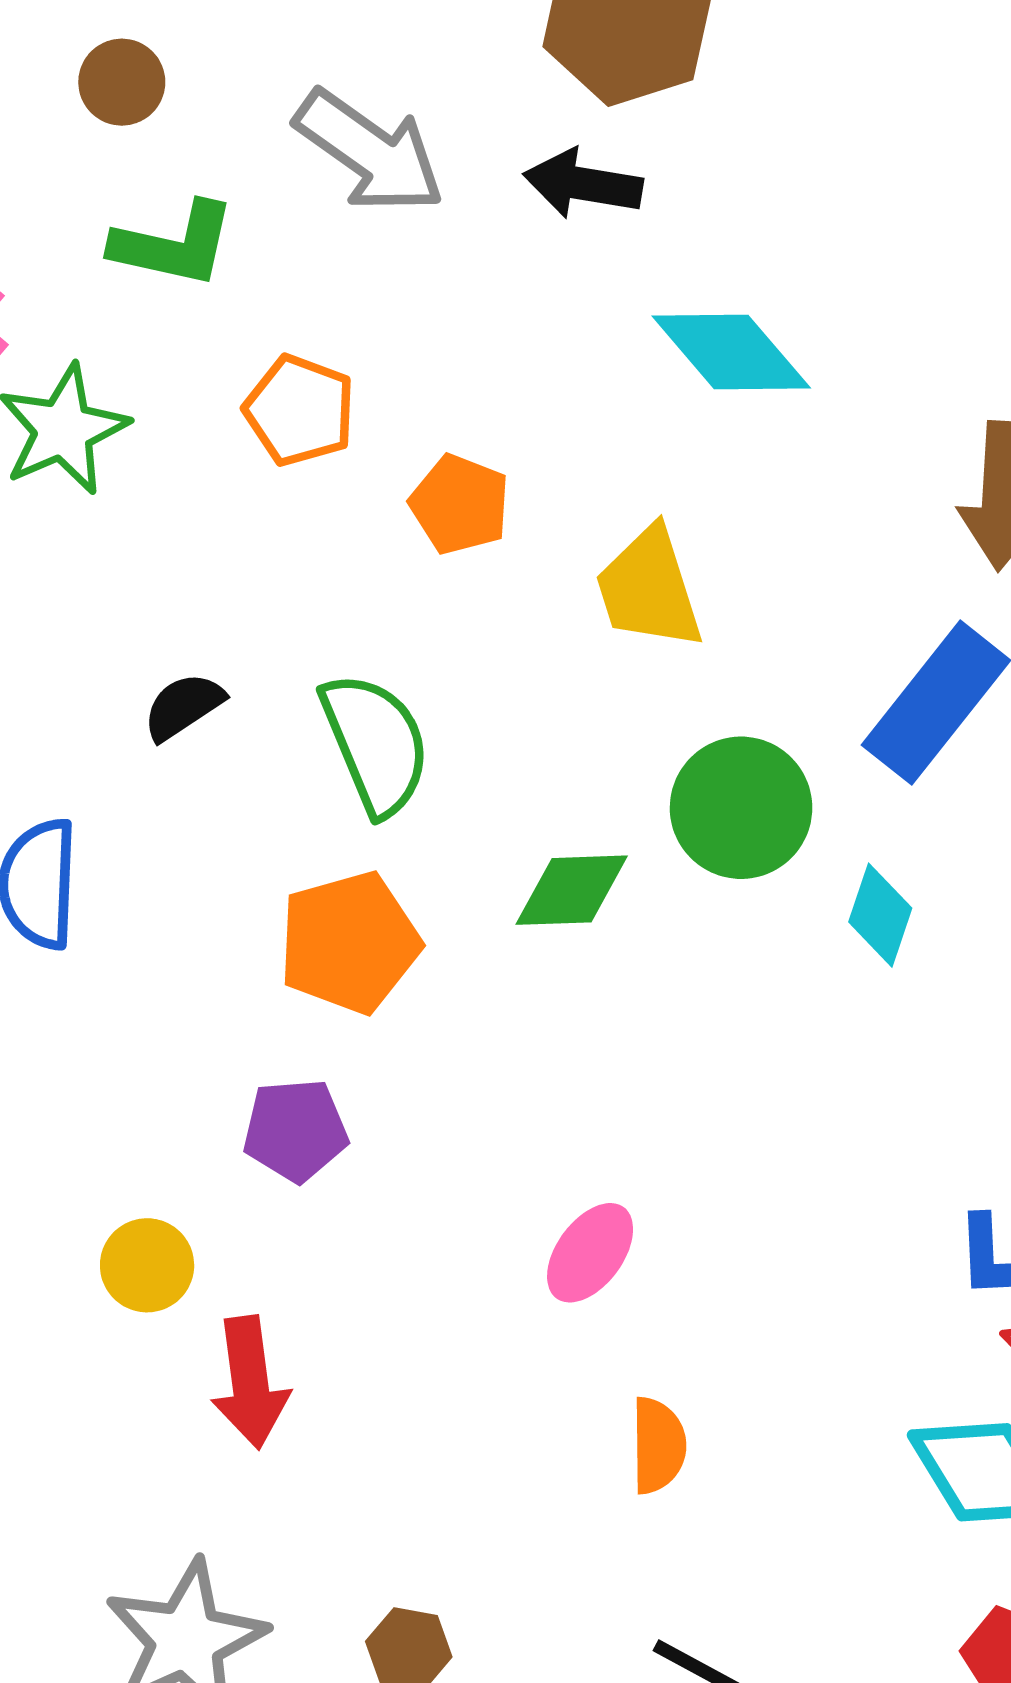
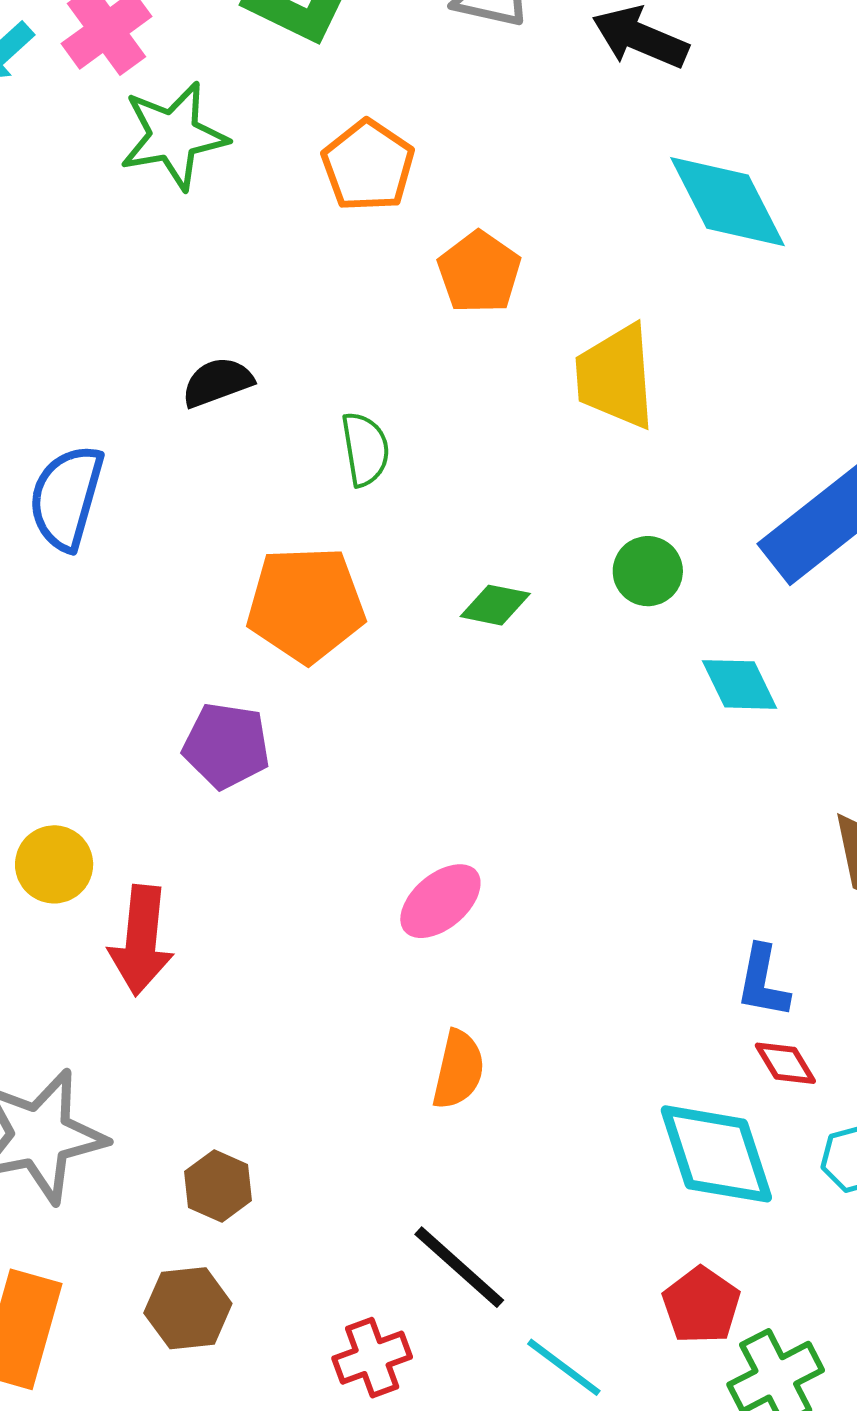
green semicircle: (376, 744) -> (365, 449), size x0.6
green circle: (741, 808) -> (648, 571), size x0.6
green diamond: (572, 890) -> (495, 605), size x0.7
cyan diamond: (880, 915) -> (739, 684), turned -58
yellow circle: (147, 1265) -> (54, 864), moved

